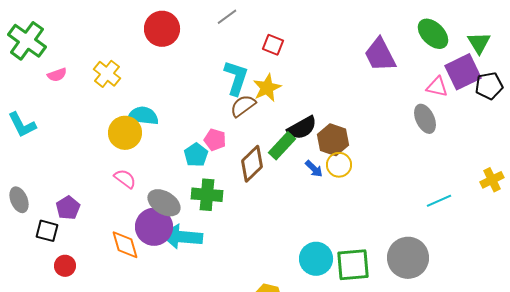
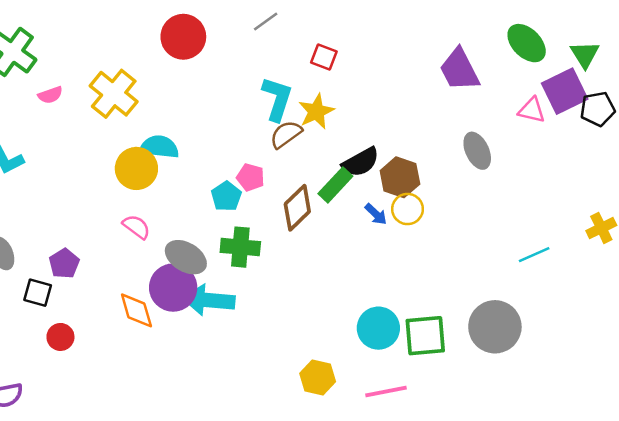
yellow cross: (107, 74) -> (114, 94), size x1.4
gray ellipse: (425, 119) -> (477, 151), moved

